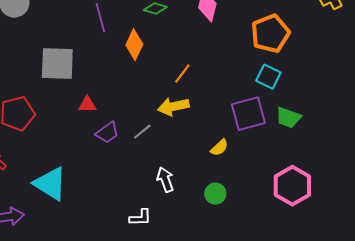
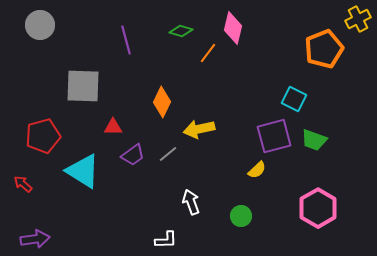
orange pentagon: (270, 34) -> (324, 49), moved
orange diamond: (134, 45) -> (162, 102), moved
orange line: (182, 74) -> (208, 53), moved
yellow semicircle: (219, 148) -> (257, 170), moved
cyan triangle: (50, 184) -> (83, 171), moved

